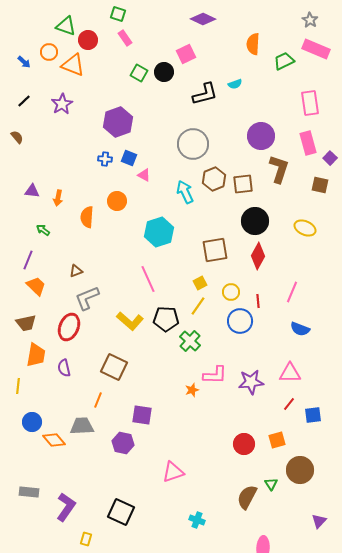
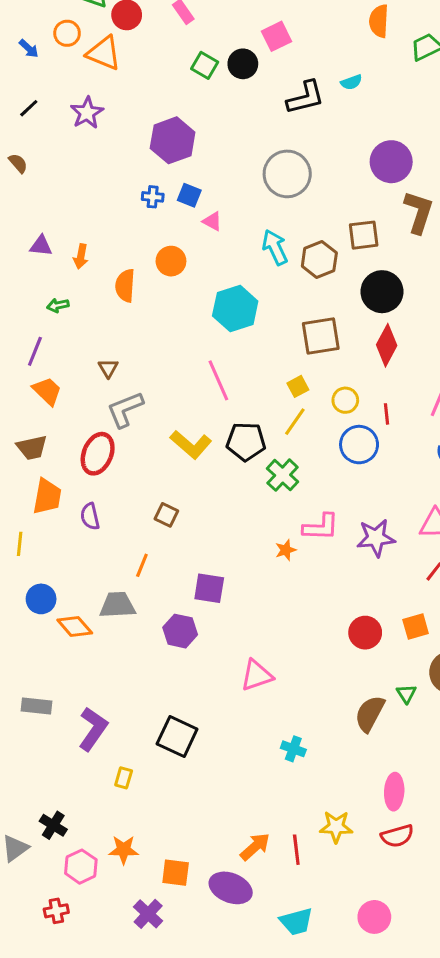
brown hexagon: (214, 179) -> (319, 260), moved
green arrow: (43, 230) -> (58, 305), turned -48
brown triangle: (76, 271) -> (108, 368), turned -40
brown square: (114, 367) -> (166, 515), size x0.6

